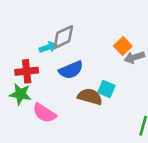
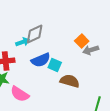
cyan square: (106, 89) -> (55, 65), moved
brown semicircle: (90, 97) -> (70, 81), moved

